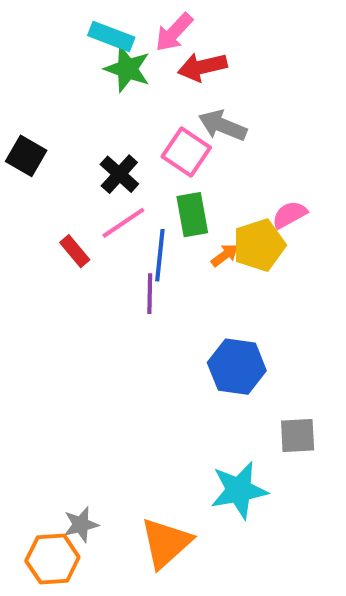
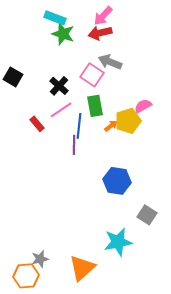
pink arrow: (174, 32) -> (103, 16), moved
gray square: (298, 435) -> (147, 215), turned 36

